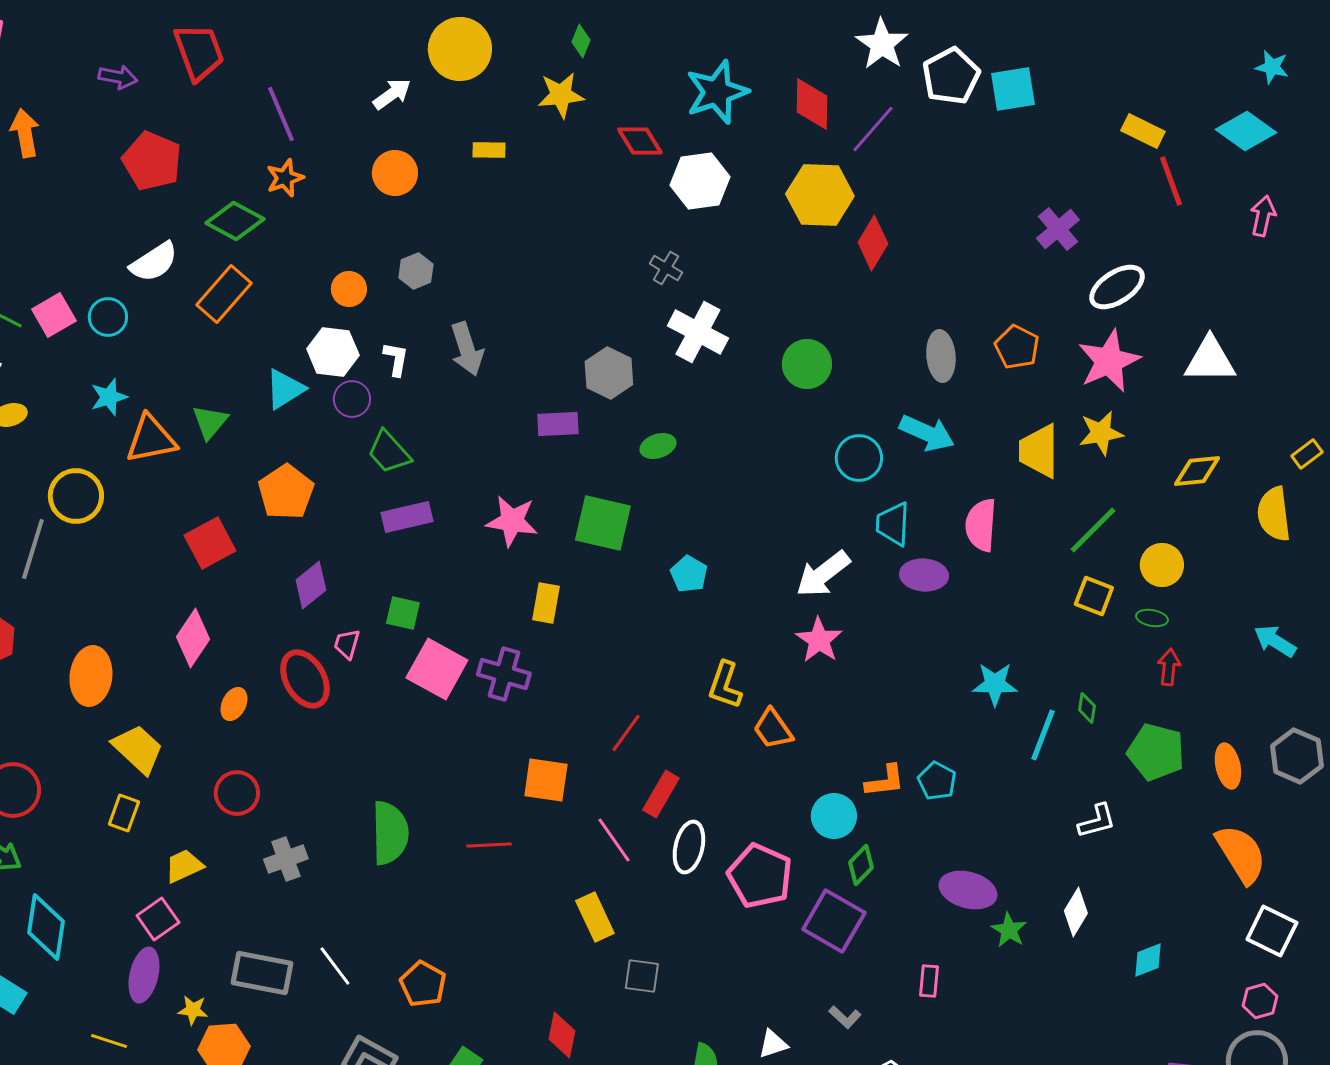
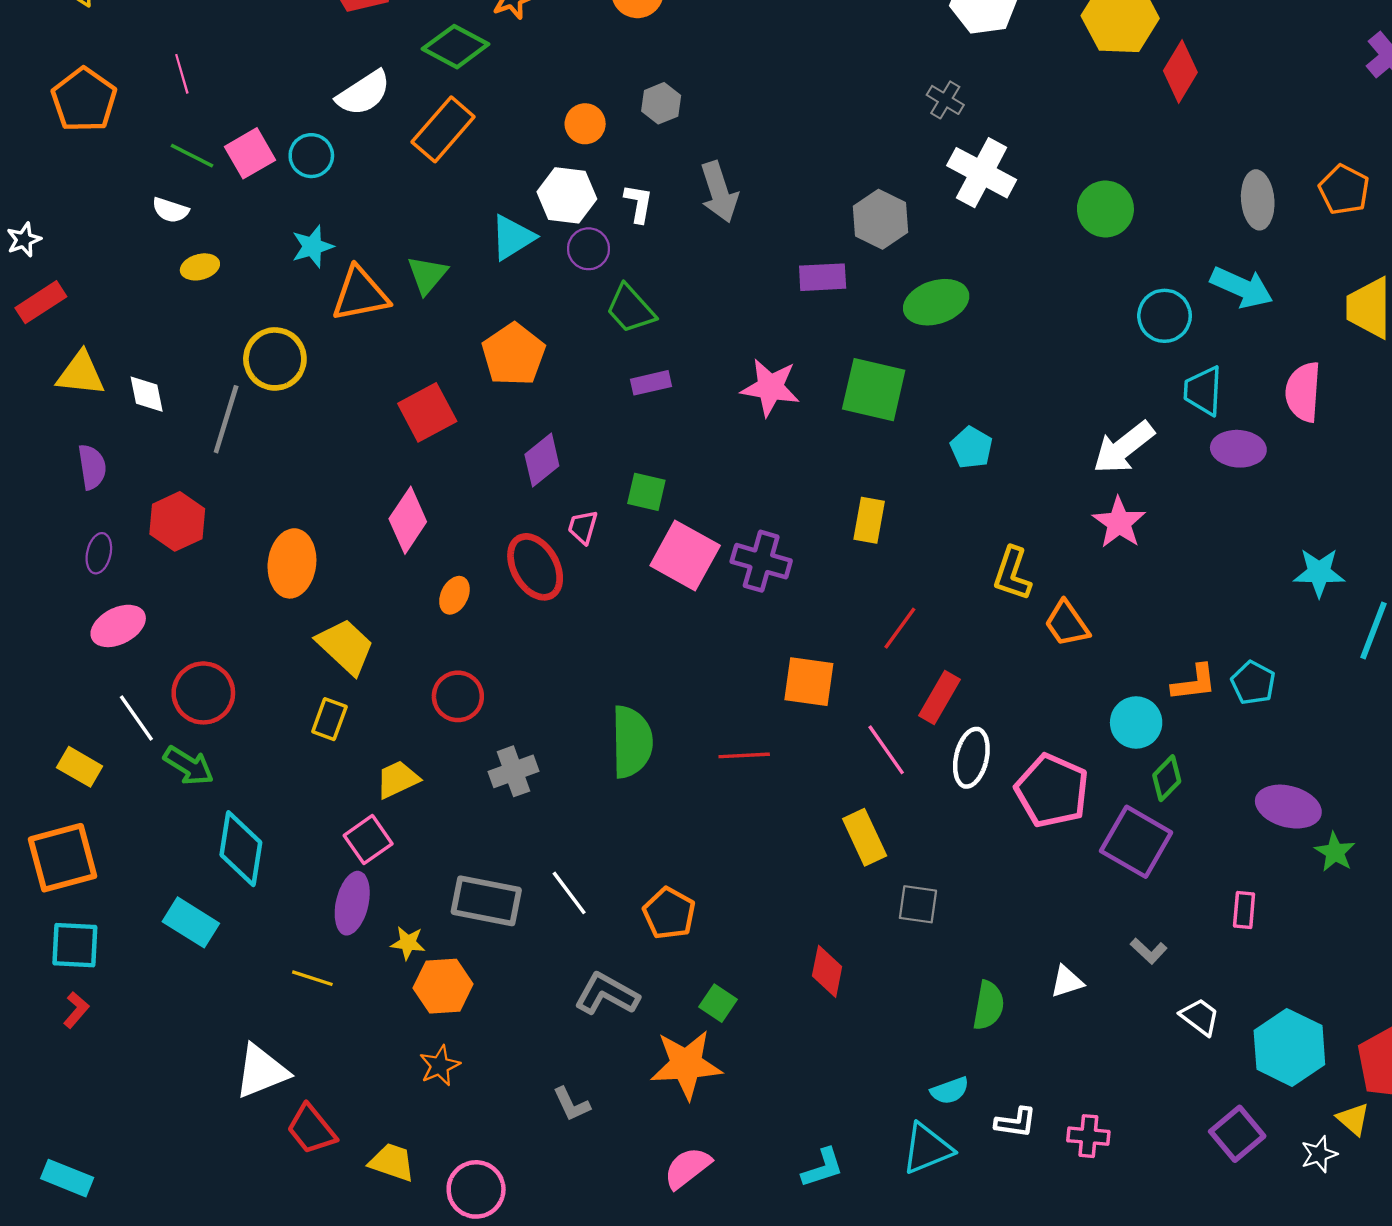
green ellipse: (658, 446) -> (936, 302), size x1.6
purple rectangle: (407, 517) -> (651, 383), size x0.7
yellow rectangle: (546, 603) -> (869, 520), moved

